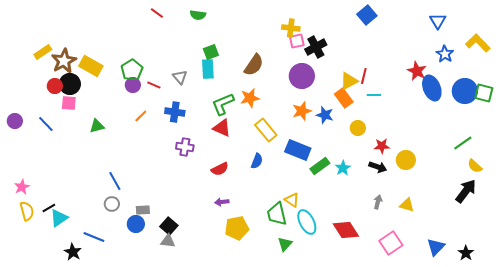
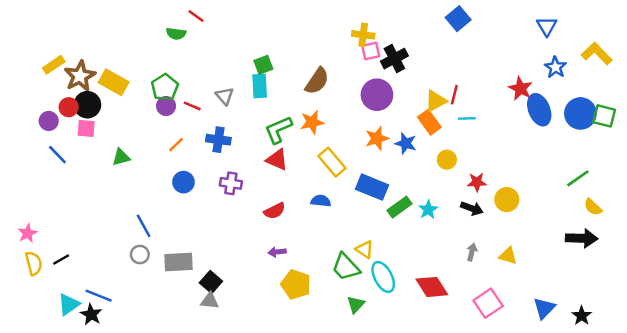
green semicircle: (198, 15) -> (176, 34), moved
purple circle: (15, 121) -> (49, 121), moved
blue semicircle: (257, 161) -> (321, 201), turned -105
black arrow: (466, 191) -> (582, 238), turned 55
gray rectangle: (143, 210) -> (178, 262), size x1.6
green trapezoid: (277, 214) -> (346, 267), turned -30
cyan triangle: (59, 218) -> (69, 304), moved
blue circle: (136, 224) -> (183, 182), moved
yellow pentagon: (237, 228) -> (296, 284), turned 30
blue line: (94, 237) -> (99, 296), moved

